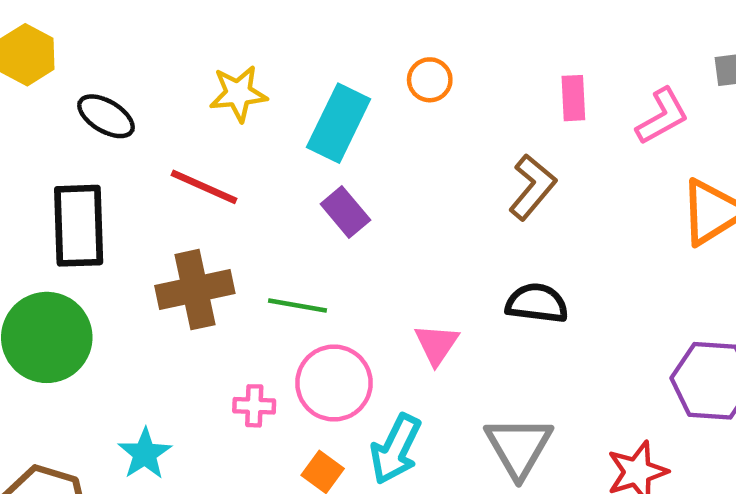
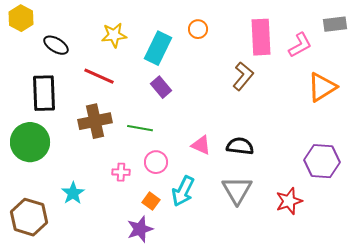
pink rectangle: (573, 98) -> (261, 37), size x1.8
black semicircle: (537, 303) -> (240, 146), moved
pink triangle: (437, 344) -> (201, 145), turned -40
pink circle: (334, 383) -> (156, 162), size x0.7

